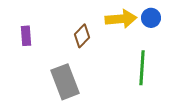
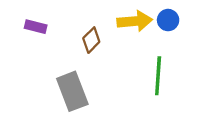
purple rectangle: (26, 36) -> (36, 27), moved, turned -72

